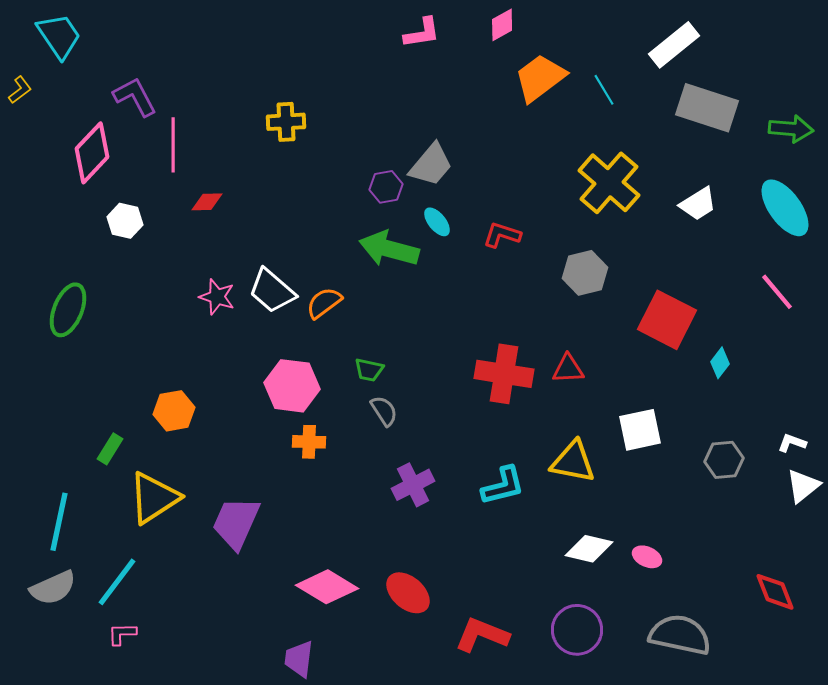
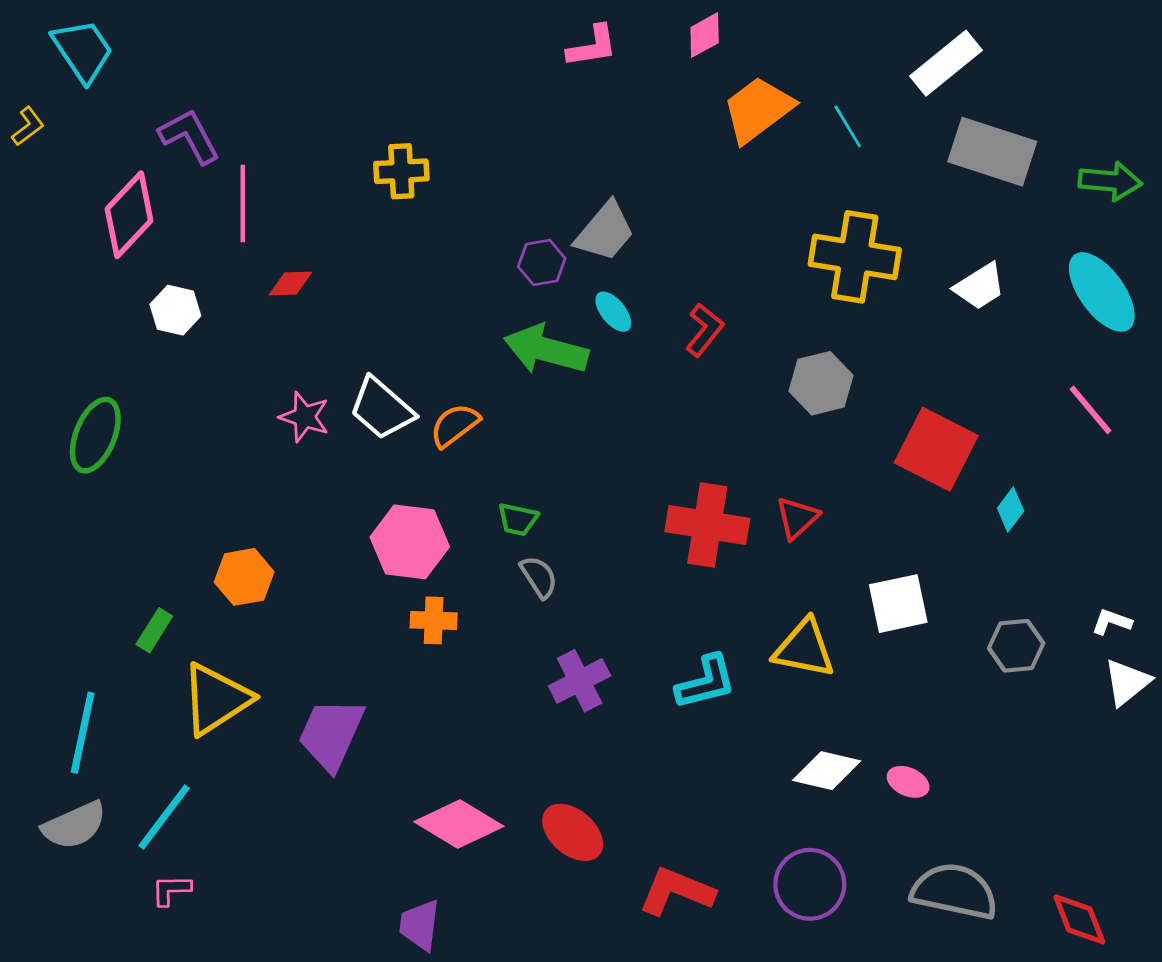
yellow cross: (609, 183) -> (855, 257), turned -32
red L-shape: (502, 235) -> (705, 330), turned 111
red triangle: (568, 369) -> (797, 518), turned -40
red diamond: (775, 592) -> (1079, 919), moved

